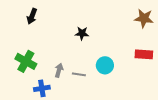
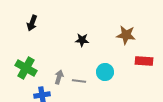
brown star: (144, 18) -> (126, 35), moved

